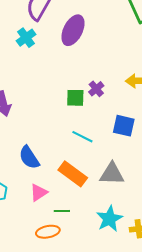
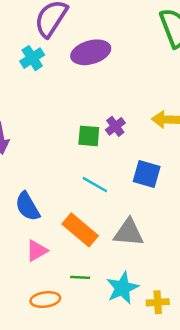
purple ellipse: (73, 30) -> (91, 52), turned 44
green line: (62, 211) -> (80, 277), moved

